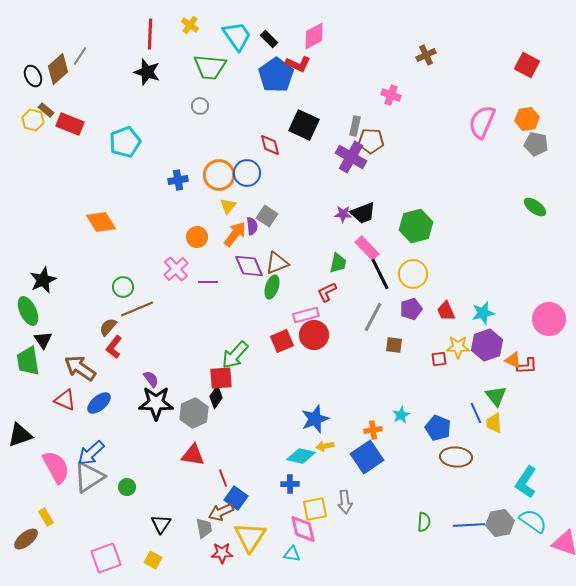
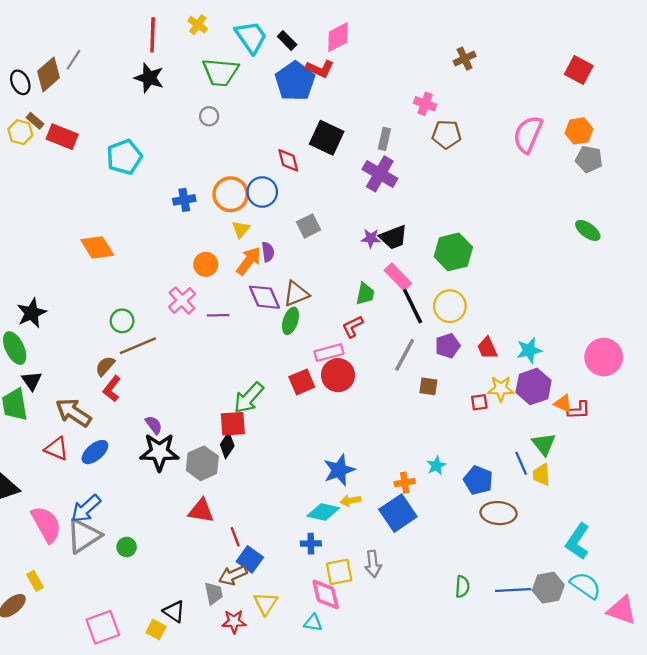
brown pentagon: (371, 141) -> (446, 134), moved
gray square: (267, 216) -> (309, 226), moved, turned 30
black triangle: (161, 524) -> (174, 611), moved, turned -30
yellow triangle: (250, 537) -> (266, 604), size x0.7

